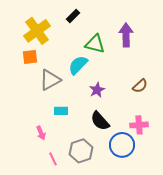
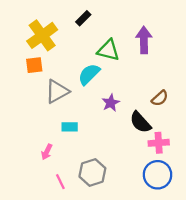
black semicircle: (100, 121) -> (140, 122), moved
pink arrow: (41, 133) -> (47, 152), turned 48
blue circle: (122, 145) -> (158, 175), moved

